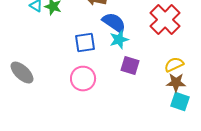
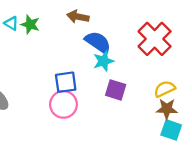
blue square: (85, 43) -> (66, 82), moved

